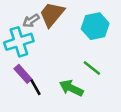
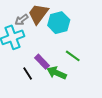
cyan hexagon: (95, 26) -> (59, 23), moved
purple rectangle: (23, 74) -> (42, 62), moved

